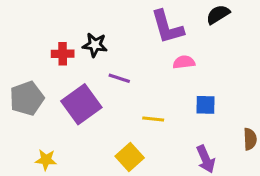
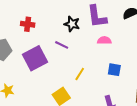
black star: (95, 45) -> (72, 24), moved
yellow line: (153, 119) -> (80, 74), turned -72

